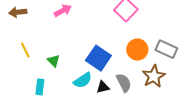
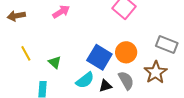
orange circle: (137, 50) -> (126, 52), moved

